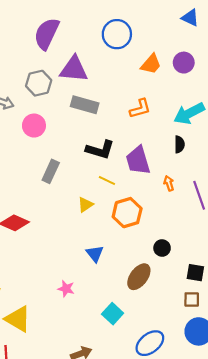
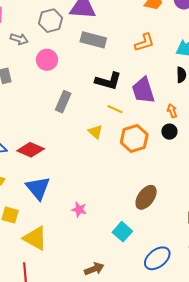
yellow triangle: (85, 205) -> (96, 132), turned -42
black circle: (162, 248) -> (169, 132), moved
blue triangle: (95, 254) -> (38, 188), moved, size x1.5

